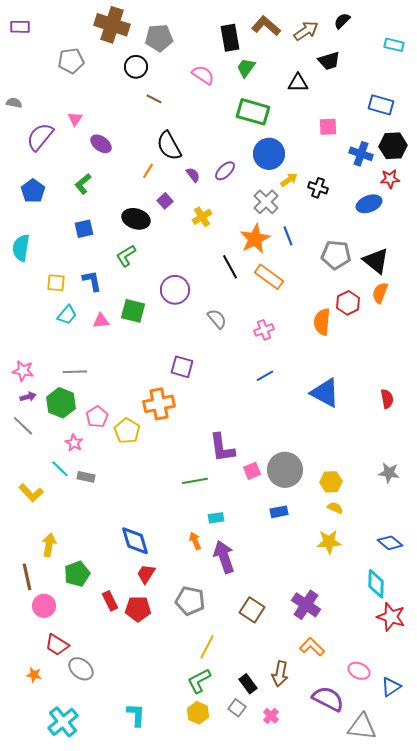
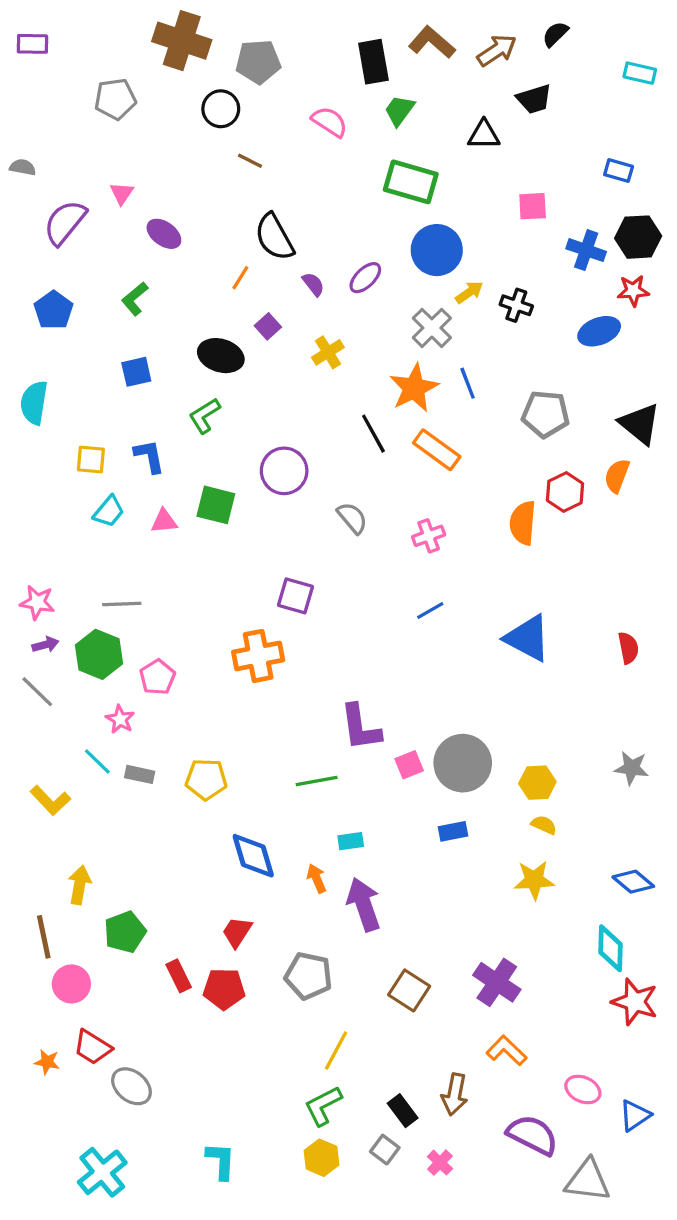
blue rectangle: (381, 105) -> (619, 170), size x0.7
black triangle: (376, 261) -> (640, 424), moved
yellow pentagon: (127, 431) -> (206, 779), moved, turned -30
blue diamond: (135, 541) -> (253, 856), moved
orange star: (34, 675) -> (47, 1062), moved

